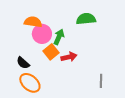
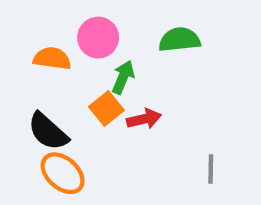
orange semicircle: (33, 22) -> (52, 58), moved
pink circle: (42, 34) -> (98, 38), moved
black semicircle: (23, 63) -> (48, 131), size x1.5

